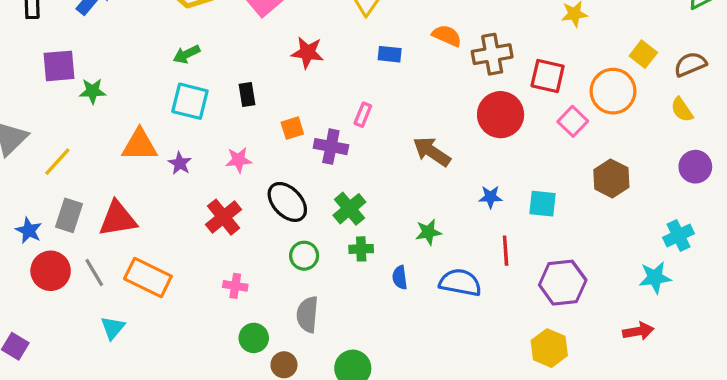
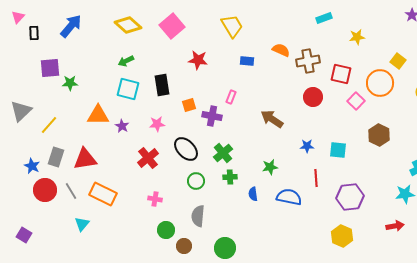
black rectangle: (247, 94) -> (162, 85), size x1.5
red circle: (501, 115) -> (313, 97), size x0.7

